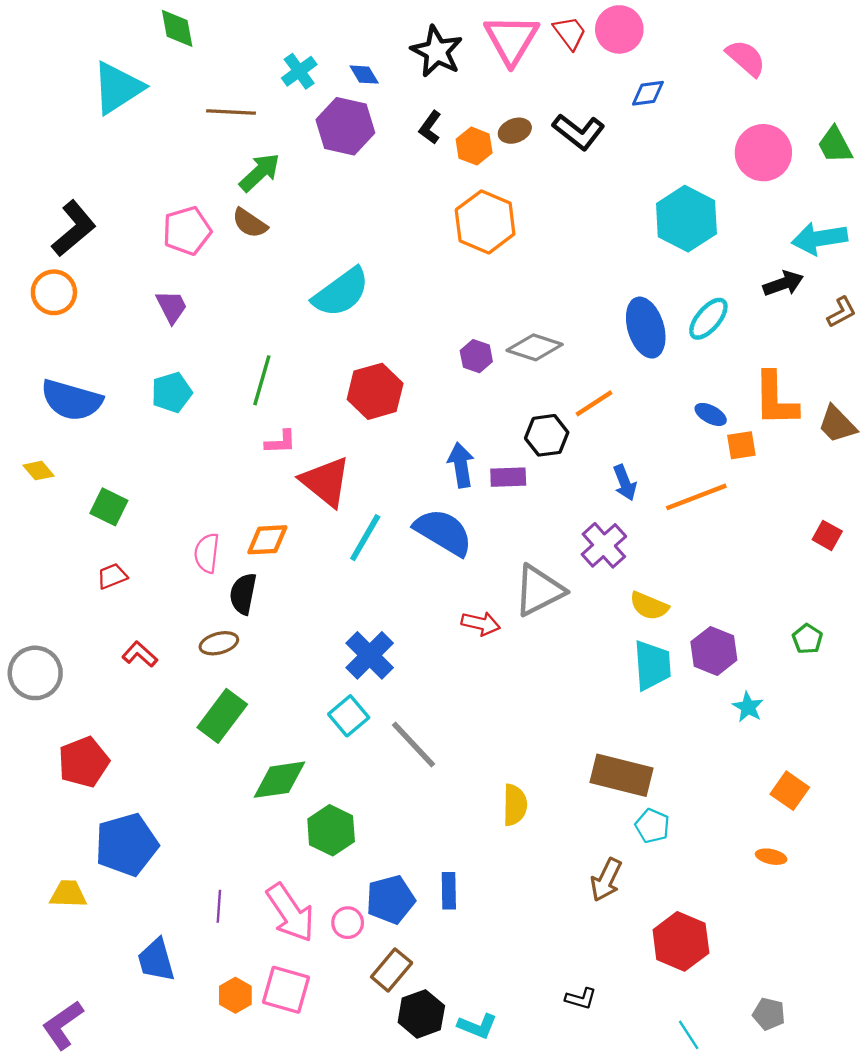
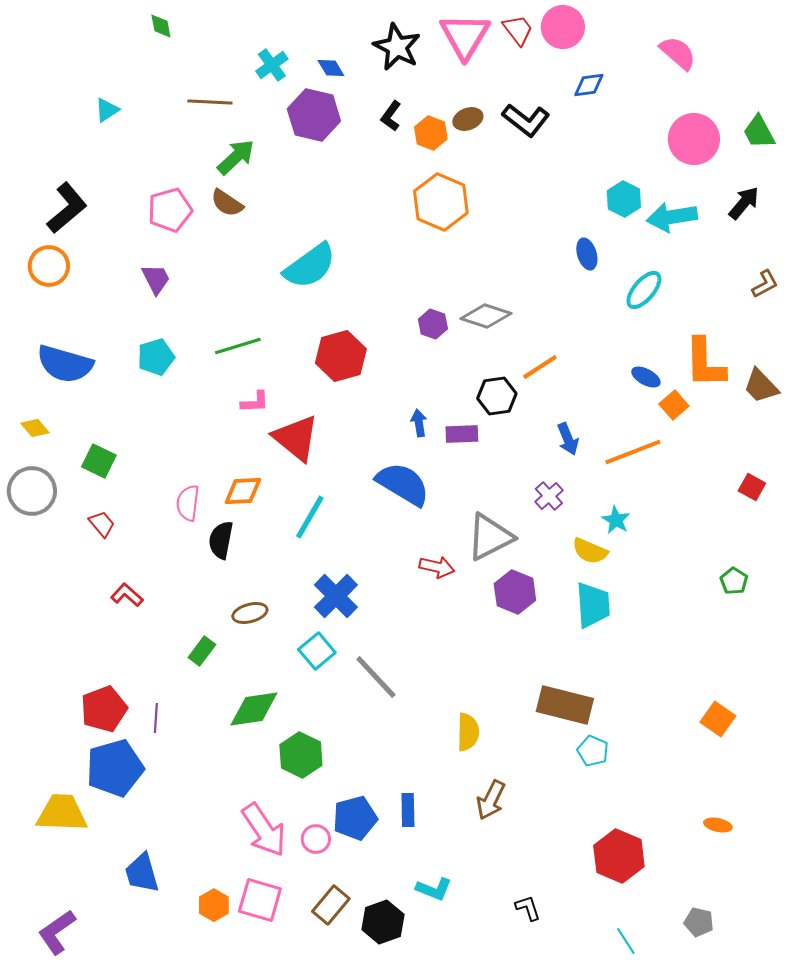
green diamond: (177, 28) -> (161, 26), size x0.7
cyan triangle: (118, 88) -> (107, 110), moved, size x0.5
cyan hexagon: (686, 219) -> (624, 199), size x0.6
cyan arrow: (820, 238) -> (672, 217), moved
black arrow: (783, 284) -> (744, 203), moved, turned -30
blue ellipse: (646, 328) -> (587, 254), moved, size x0.6
green line: (262, 380) -> (238, 346), turned 57
orange square: (741, 445) -> (674, 405), turned -32
blue arrow: (461, 465) -> (419, 423), size x0.7
cyan line: (365, 538) -> (310, 517), moved
purple cross: (604, 545) -> (549, 496), size x0.7
red trapezoid: (112, 576) -> (102, 524), turned 72
brown ellipse: (219, 643) -> (250, 613), moved
purple hexagon: (714, 651) -> (515, 592), moved
gray circle: (35, 673) -> (32, 491), moved
cyan star: (748, 707) -> (616, 520), moved
green rectangle: (222, 716) -> (202, 651), size x0.6
red pentagon: (84, 762) -> (104, 709), moved
orange ellipse: (771, 857) -> (718, 825), moved
brown arrow: (606, 880) -> (491, 800), moved
yellow trapezoid: (68, 894) -> (62, 813), size x1.5
purple line: (219, 906) -> (156, 718), moved
brown rectangle: (392, 970) -> (331, 905), moved
black L-shape: (581, 999) -> (528, 908), turned -124
cyan L-shape: (477, 1026) -> (434, 889), moved

